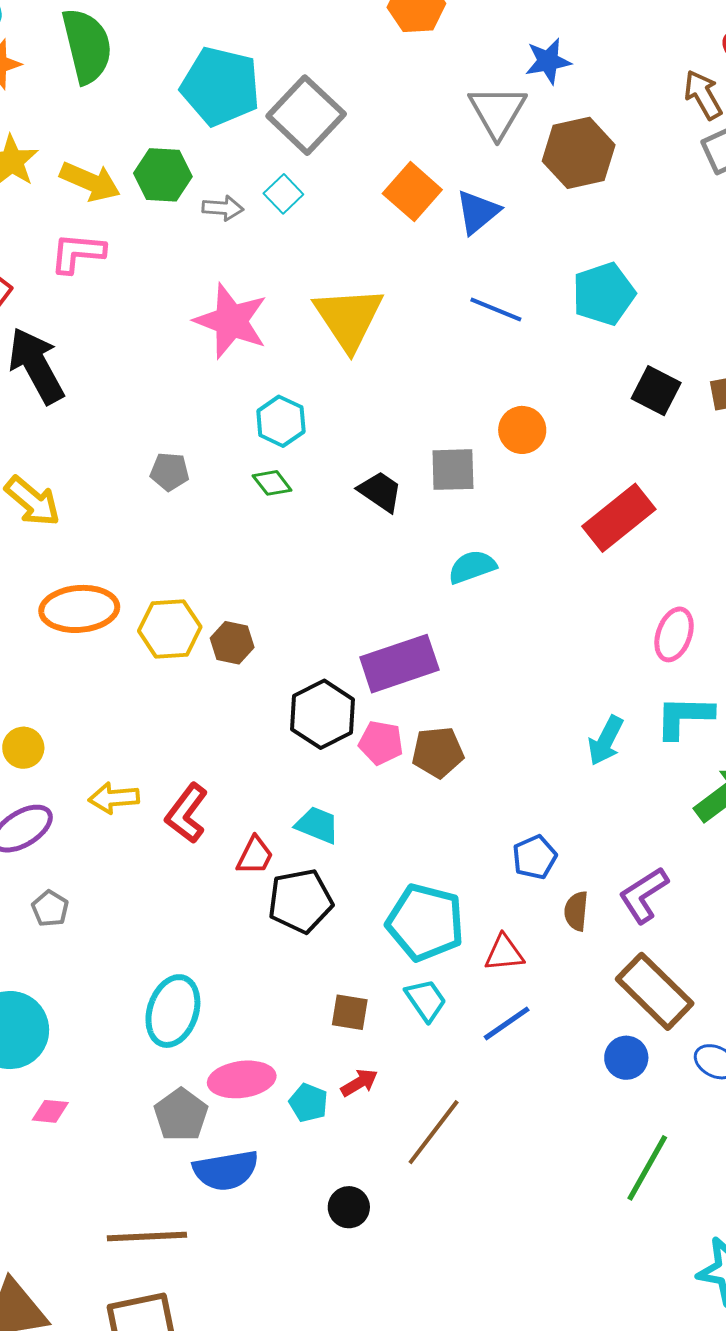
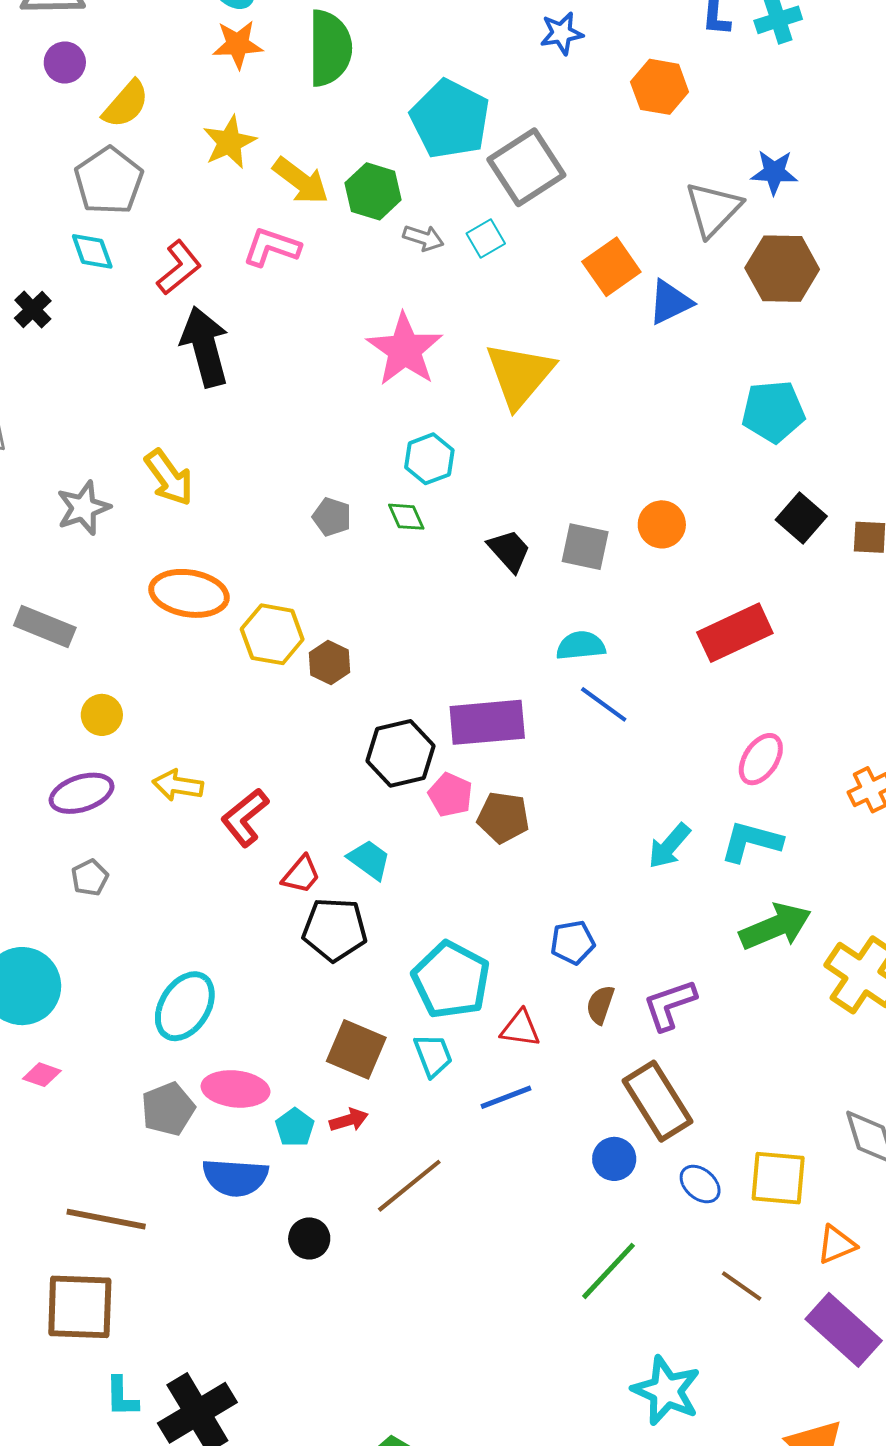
blue line: (496, 309) -> (604, 704), moved
gray pentagon: (170, 472) -> (332, 517), moved
brown square: (350, 1012) -> (356, 1049), size x1.5
blue semicircle: (226, 1170) -> (235, 1177), moved

